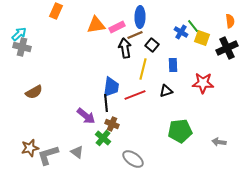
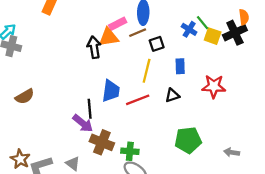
orange triangle: (96, 25) -> (109, 37), moved
black square: (152, 45) -> (157, 44), turned 32
black arrow: (125, 48) -> (94, 47), moved
black cross: (227, 48) -> (235, 33), moved
black line: (106, 103) -> (90, 109), moved
brown cross: (112, 124) -> (102, 142), moved, size x1.5
green cross: (103, 138) -> (130, 151), moved, turned -35
brown star: (30, 148) -> (20, 159), turned -30

